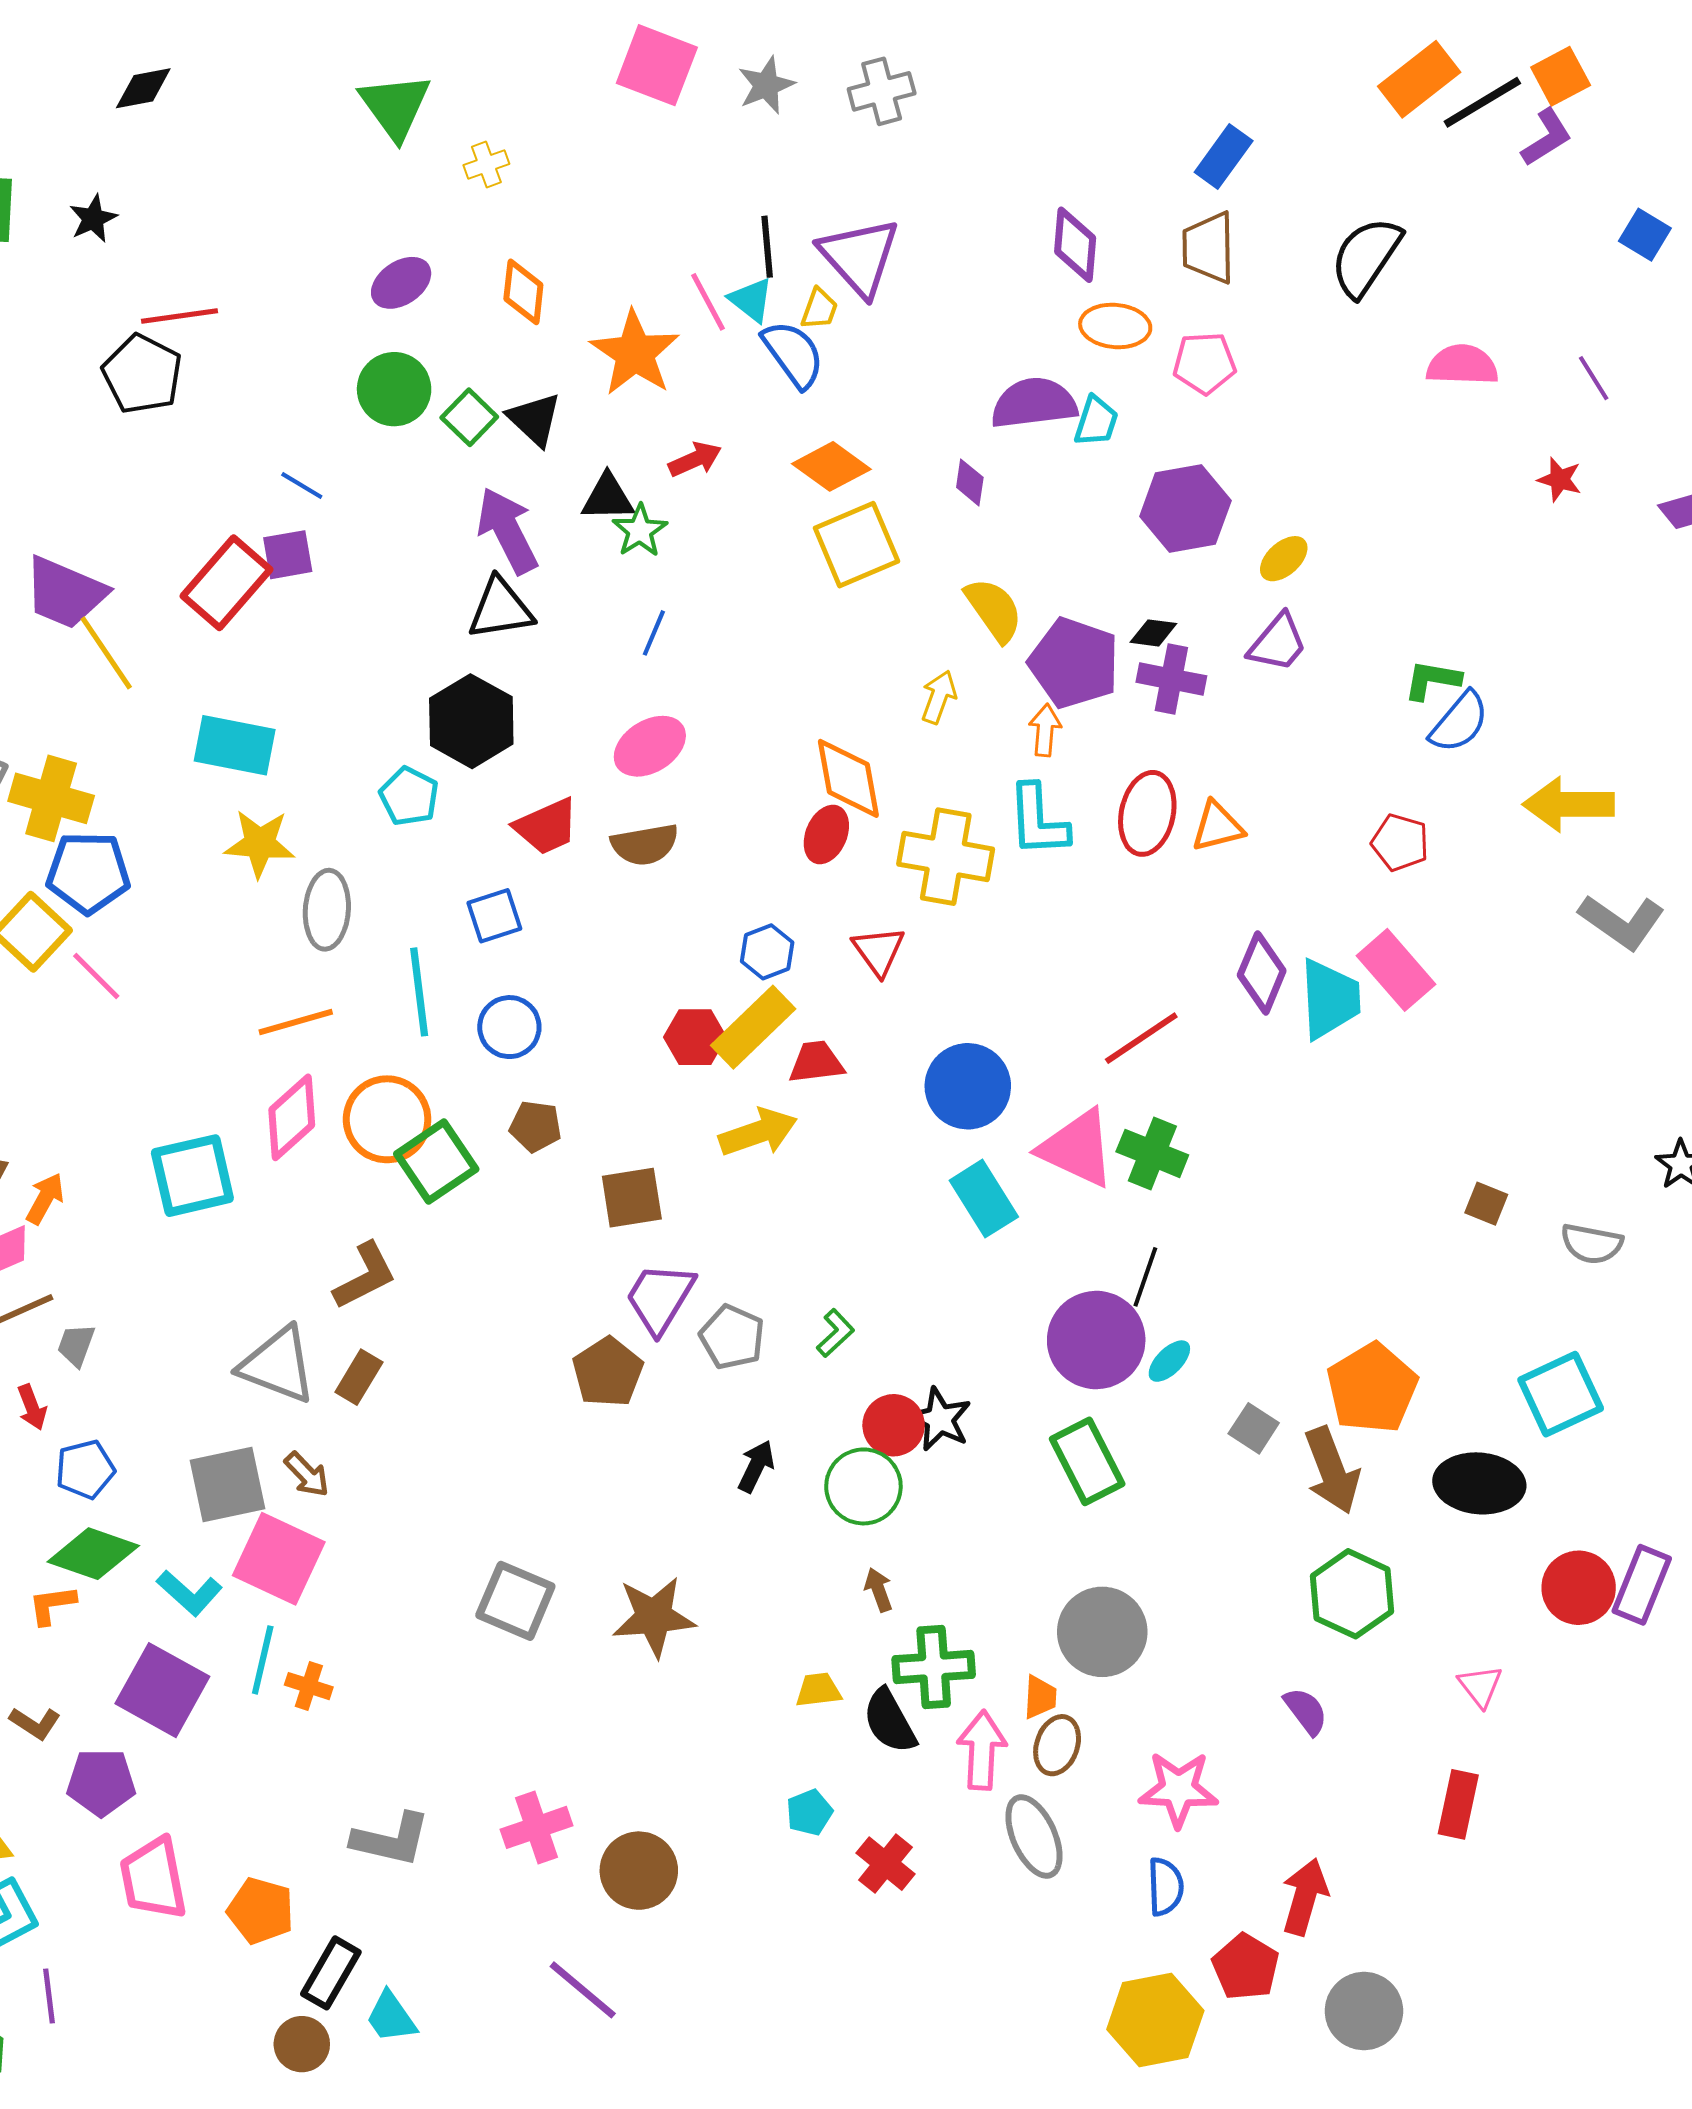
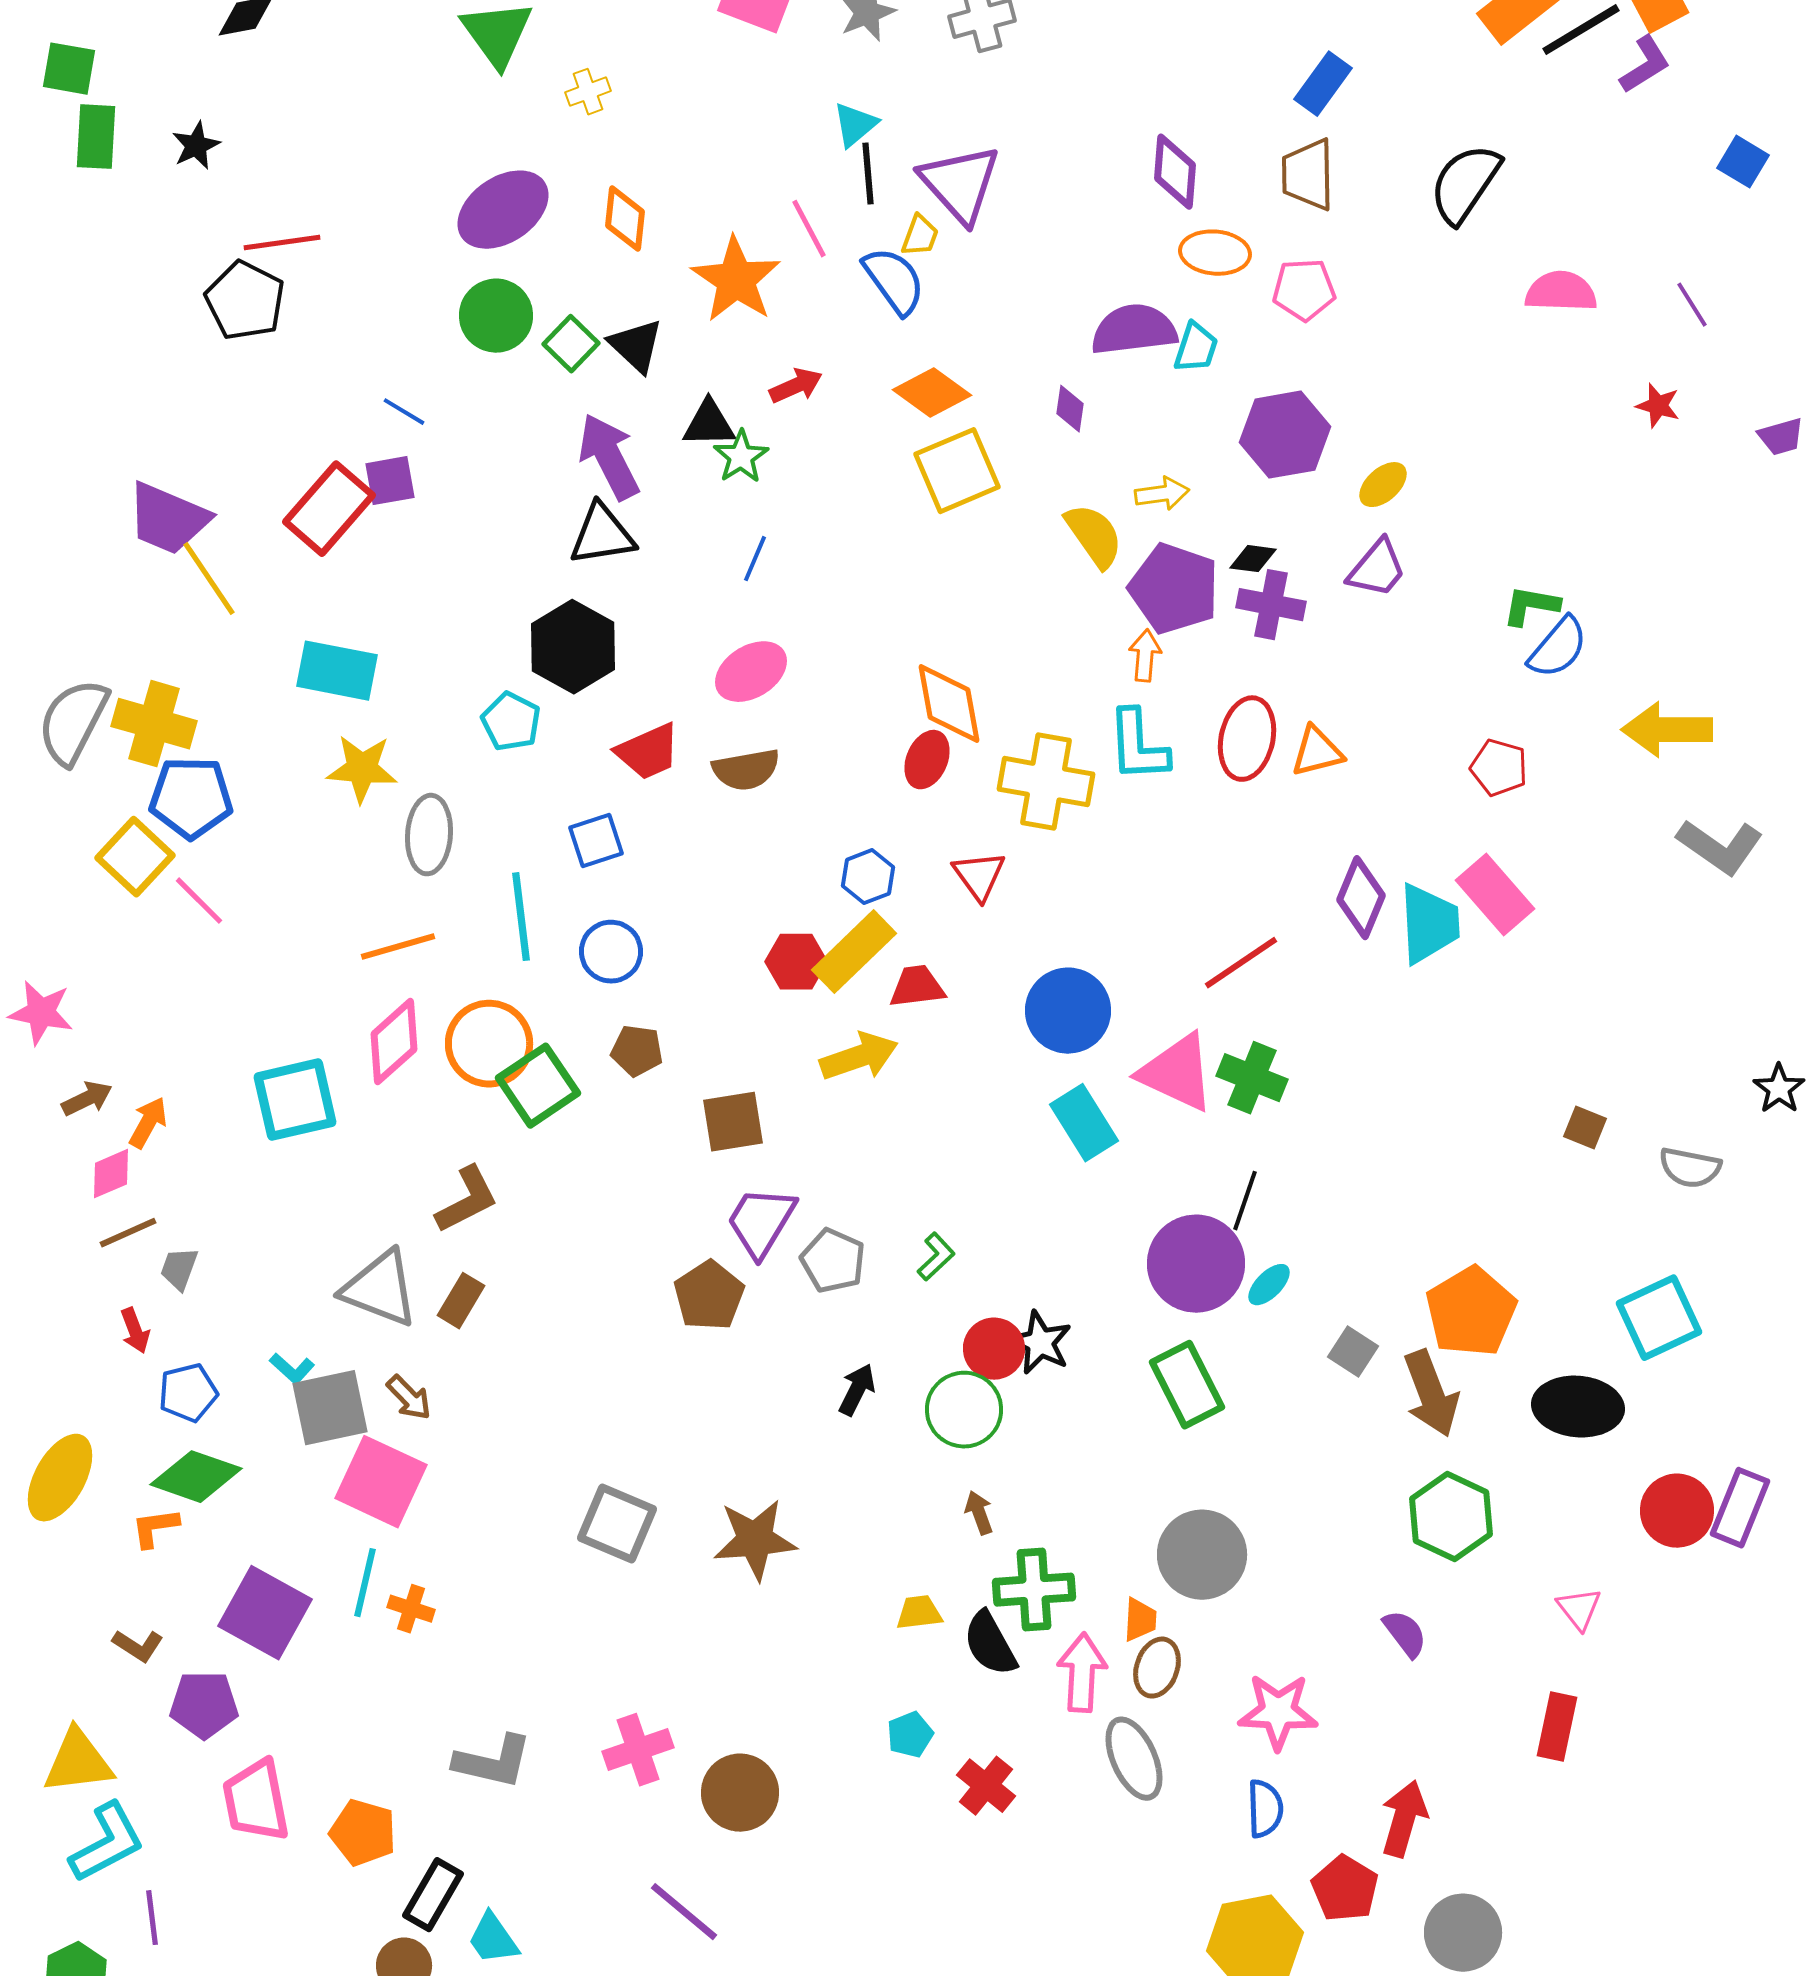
purple ellipse: (401, 283) -> (503, 210), size x1.5
cyan triangle: (751, 300) -> (855, 125), moved, turned 42
yellow arrow: (939, 697) -> (1162, 494), moved, turned 62
cyan L-shape: (189, 1593) -> (292, 1369), moved, size x0.7

